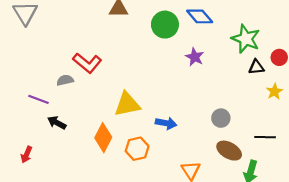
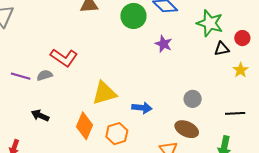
purple line: (39, 99) -> (21, 76), moved
brown ellipse: (229, 151) -> (187, 129), moved

